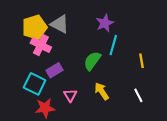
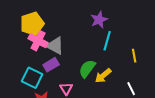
gray triangle: (60, 24) -> (55, 46), moved
green semicircle: (92, 61) -> (87, 69), moved
yellow arrow: (102, 91) -> (103, 76), moved, turned -96

